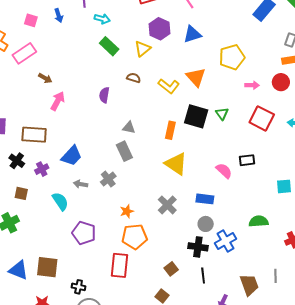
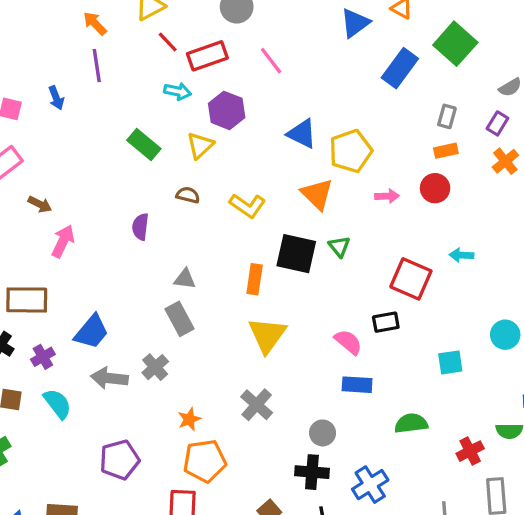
cyan arrow: (102, 19) -> (178, 91), moved
blue triangle: (192, 34) -> (302, 134), moved, turned 48
orange triangle: (196, 77) -> (317, 194), moved
red square: (262, 118) -> (411, 279), moved
yellow triangle: (176, 164) -> (267, 335), turned 35
gray arrow: (81, 184) -> (109, 378), size x1.5
blue rectangle: (205, 199) -> (357, 385), moved
cyan semicircle: (60, 201) -> (58, 404), moved
purple pentagon: (84, 233) -> (120, 460), turned -30
blue cross: (225, 241) -> (370, 485), moved

